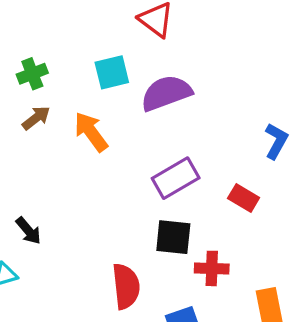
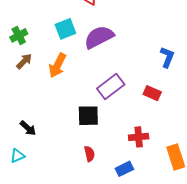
orange arrow: (91, 132) -> (57, 65), turned -110
black square: (173, 237) -> (88, 116), moved
red semicircle: (126, 286) -> (89, 154), size x0.6

